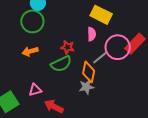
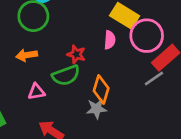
pink circle: (118, 47) -> (147, 36), moved
gray line: (100, 58) -> (154, 78), moved
pink triangle: (35, 90) -> (36, 92), moved

